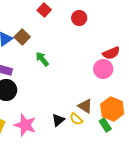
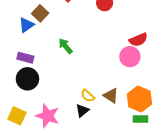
brown square: (22, 37) -> (40, 13), moved
yellow semicircle: (76, 119) -> (88, 96), moved
green rectangle: (105, 125) -> (140, 119), moved, turned -56

